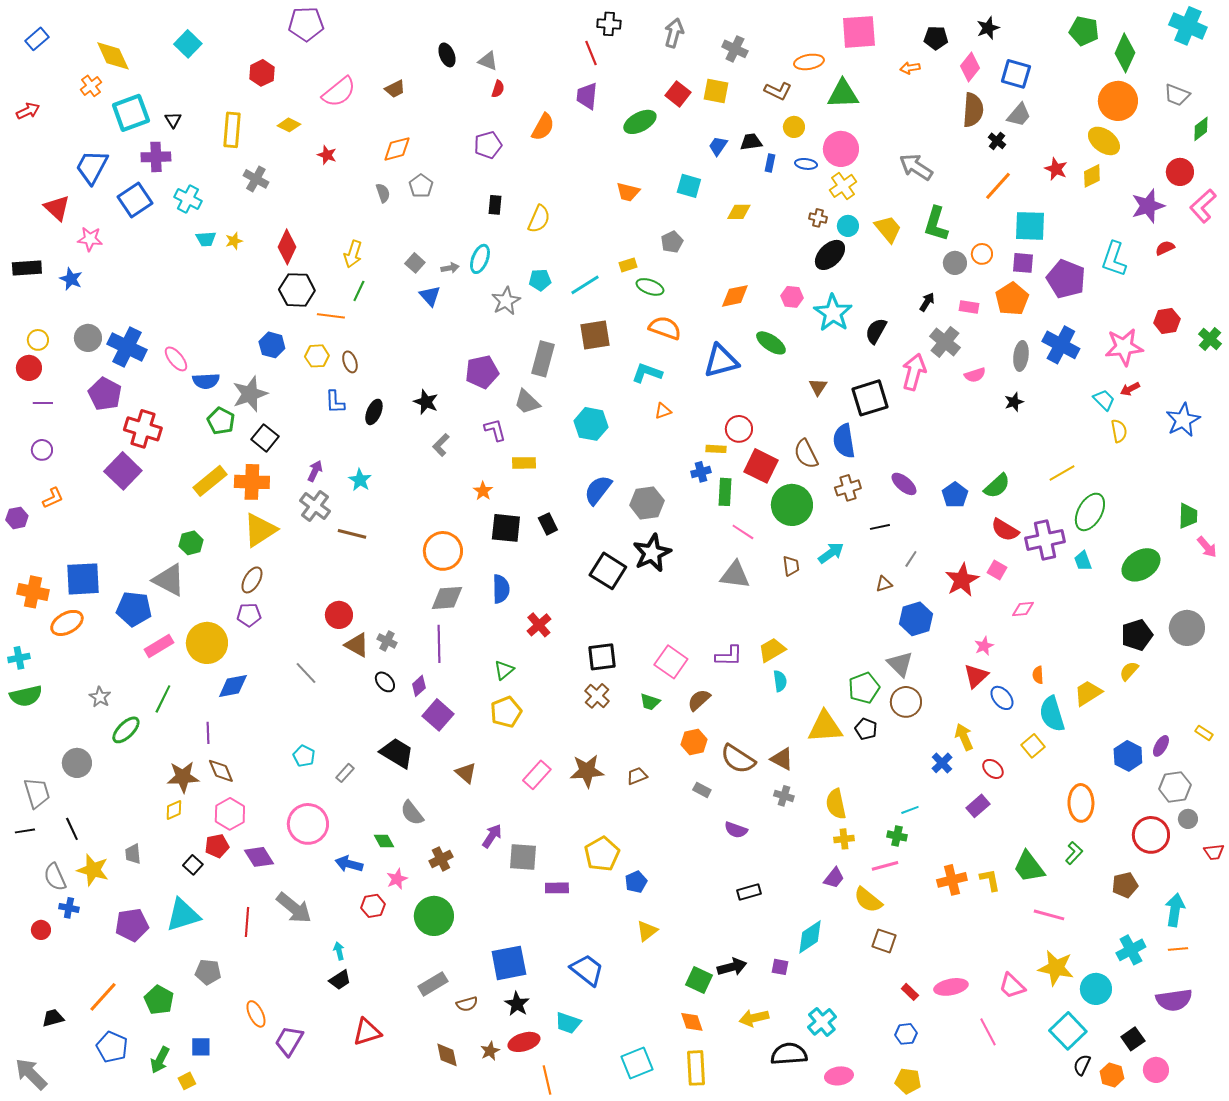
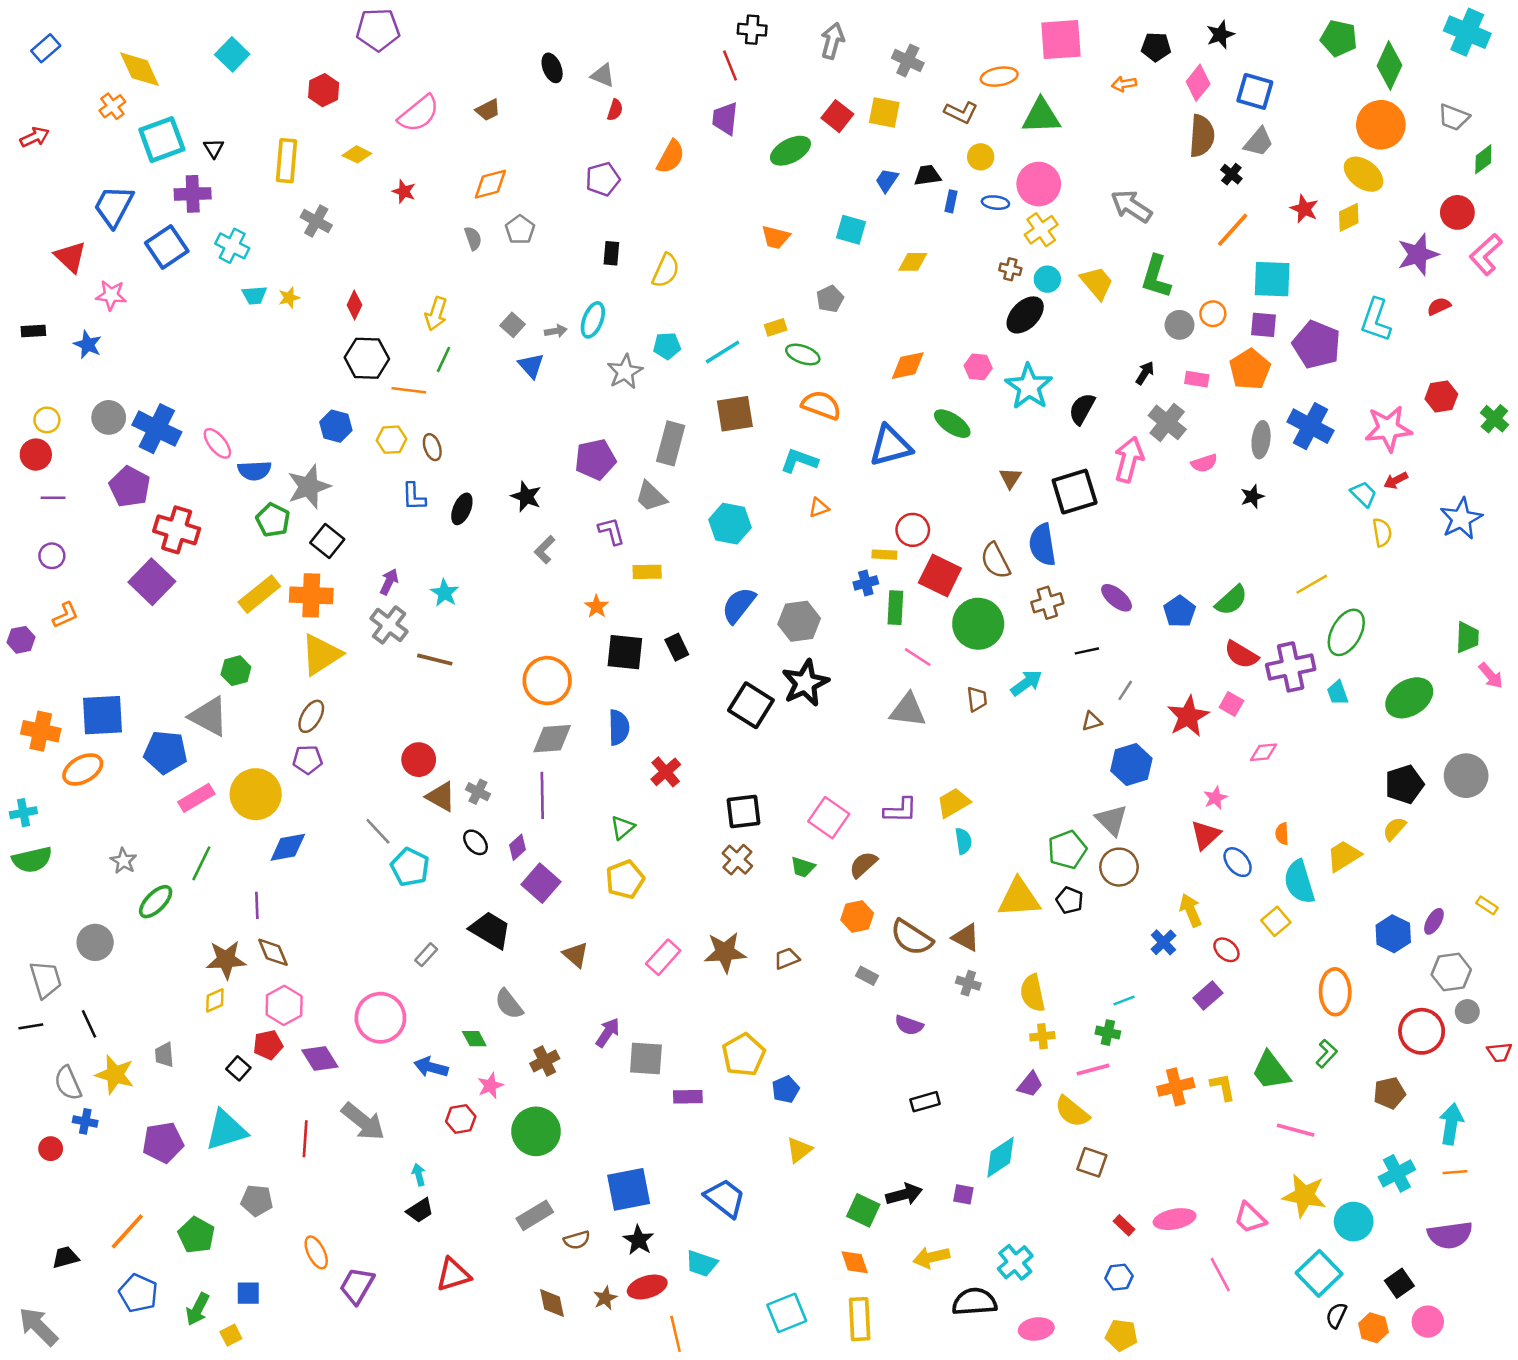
red diamond: (287, 247) -> (354, 305), size x0.7
black rectangle: (27, 268) -> (33, 331), size x0.7
cyan pentagon: (304, 756) -> (410, 867), moved, size x1.4

